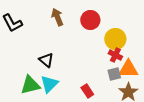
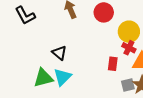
gray square: (114, 74) -> (128, 85), moved
red rectangle: (87, 91) -> (113, 64), moved, turned 40

